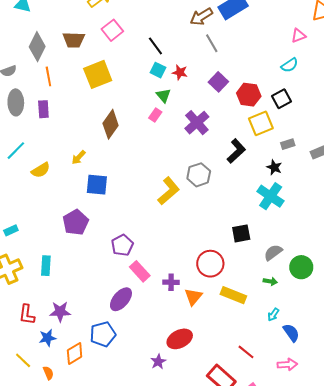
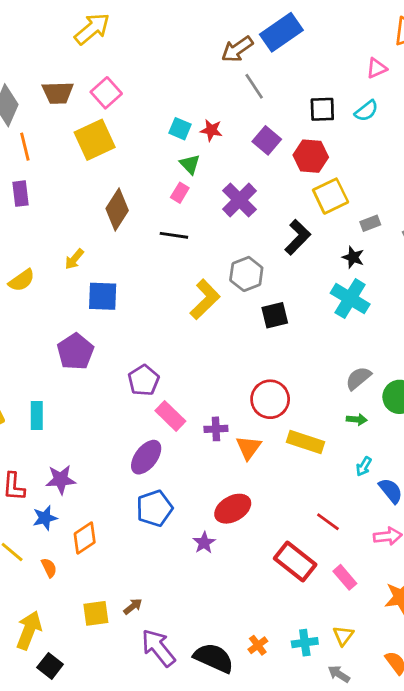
pink square: (112, 30) -> (106, 93), moved
black line: (155, 46) -> (174, 235), moved, turned -42
black square: (282, 99) -> (322, 109), moved, turned 30
black square: (241, 233) -> (275, 315), moved
blue pentagon: (103, 334) -> (154, 508), moved

